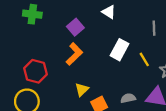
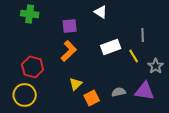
purple square: (75, 27) -> (70, 26), turned 35
gray line: (154, 28) -> (143, 35), moved
white rectangle: (120, 50) -> (111, 47), turned 42

